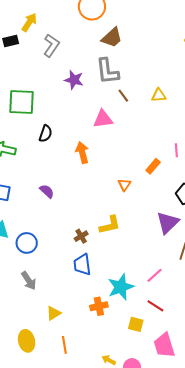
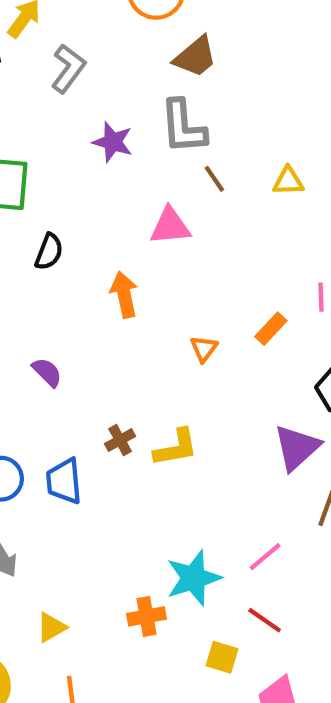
orange triangle: (124, 185) -> (204, 349), moved
brown cross: (81, 236) -> (120, 440), moved
blue trapezoid: (82, 265) -> (64, 481), moved

